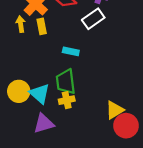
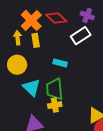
yellow circle: (19, 91) -> (17, 65), moved
cyan triangle: (40, 94) -> (31, 87), moved

